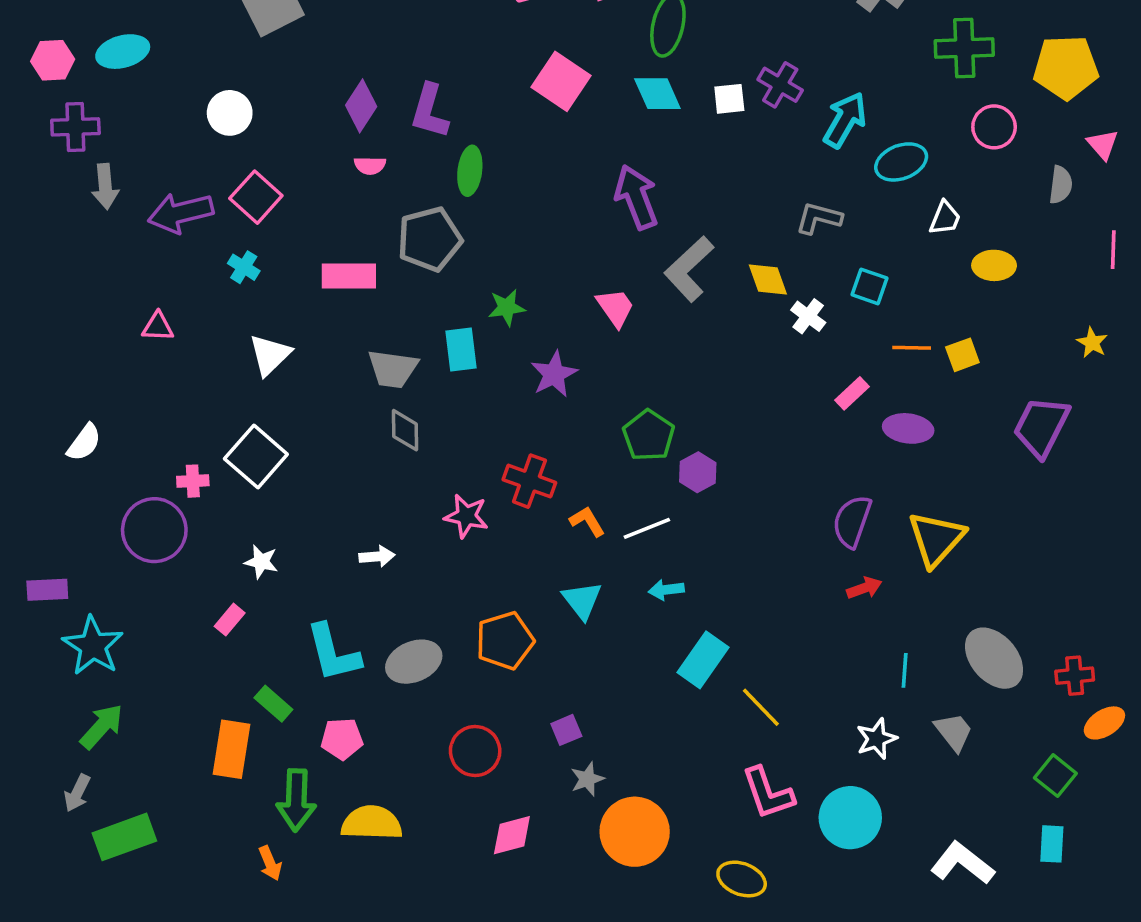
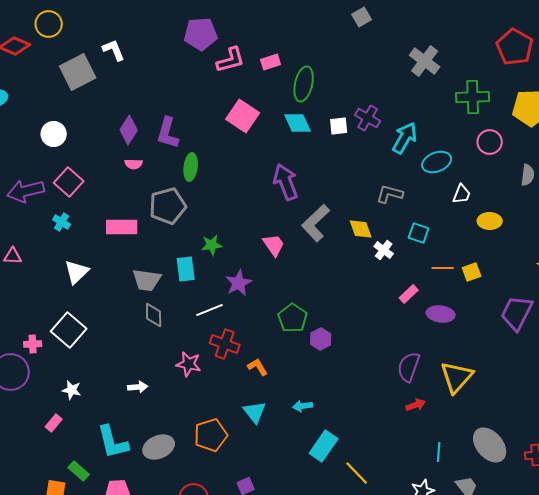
white line: (647, 528) -> (210, 310), moved

